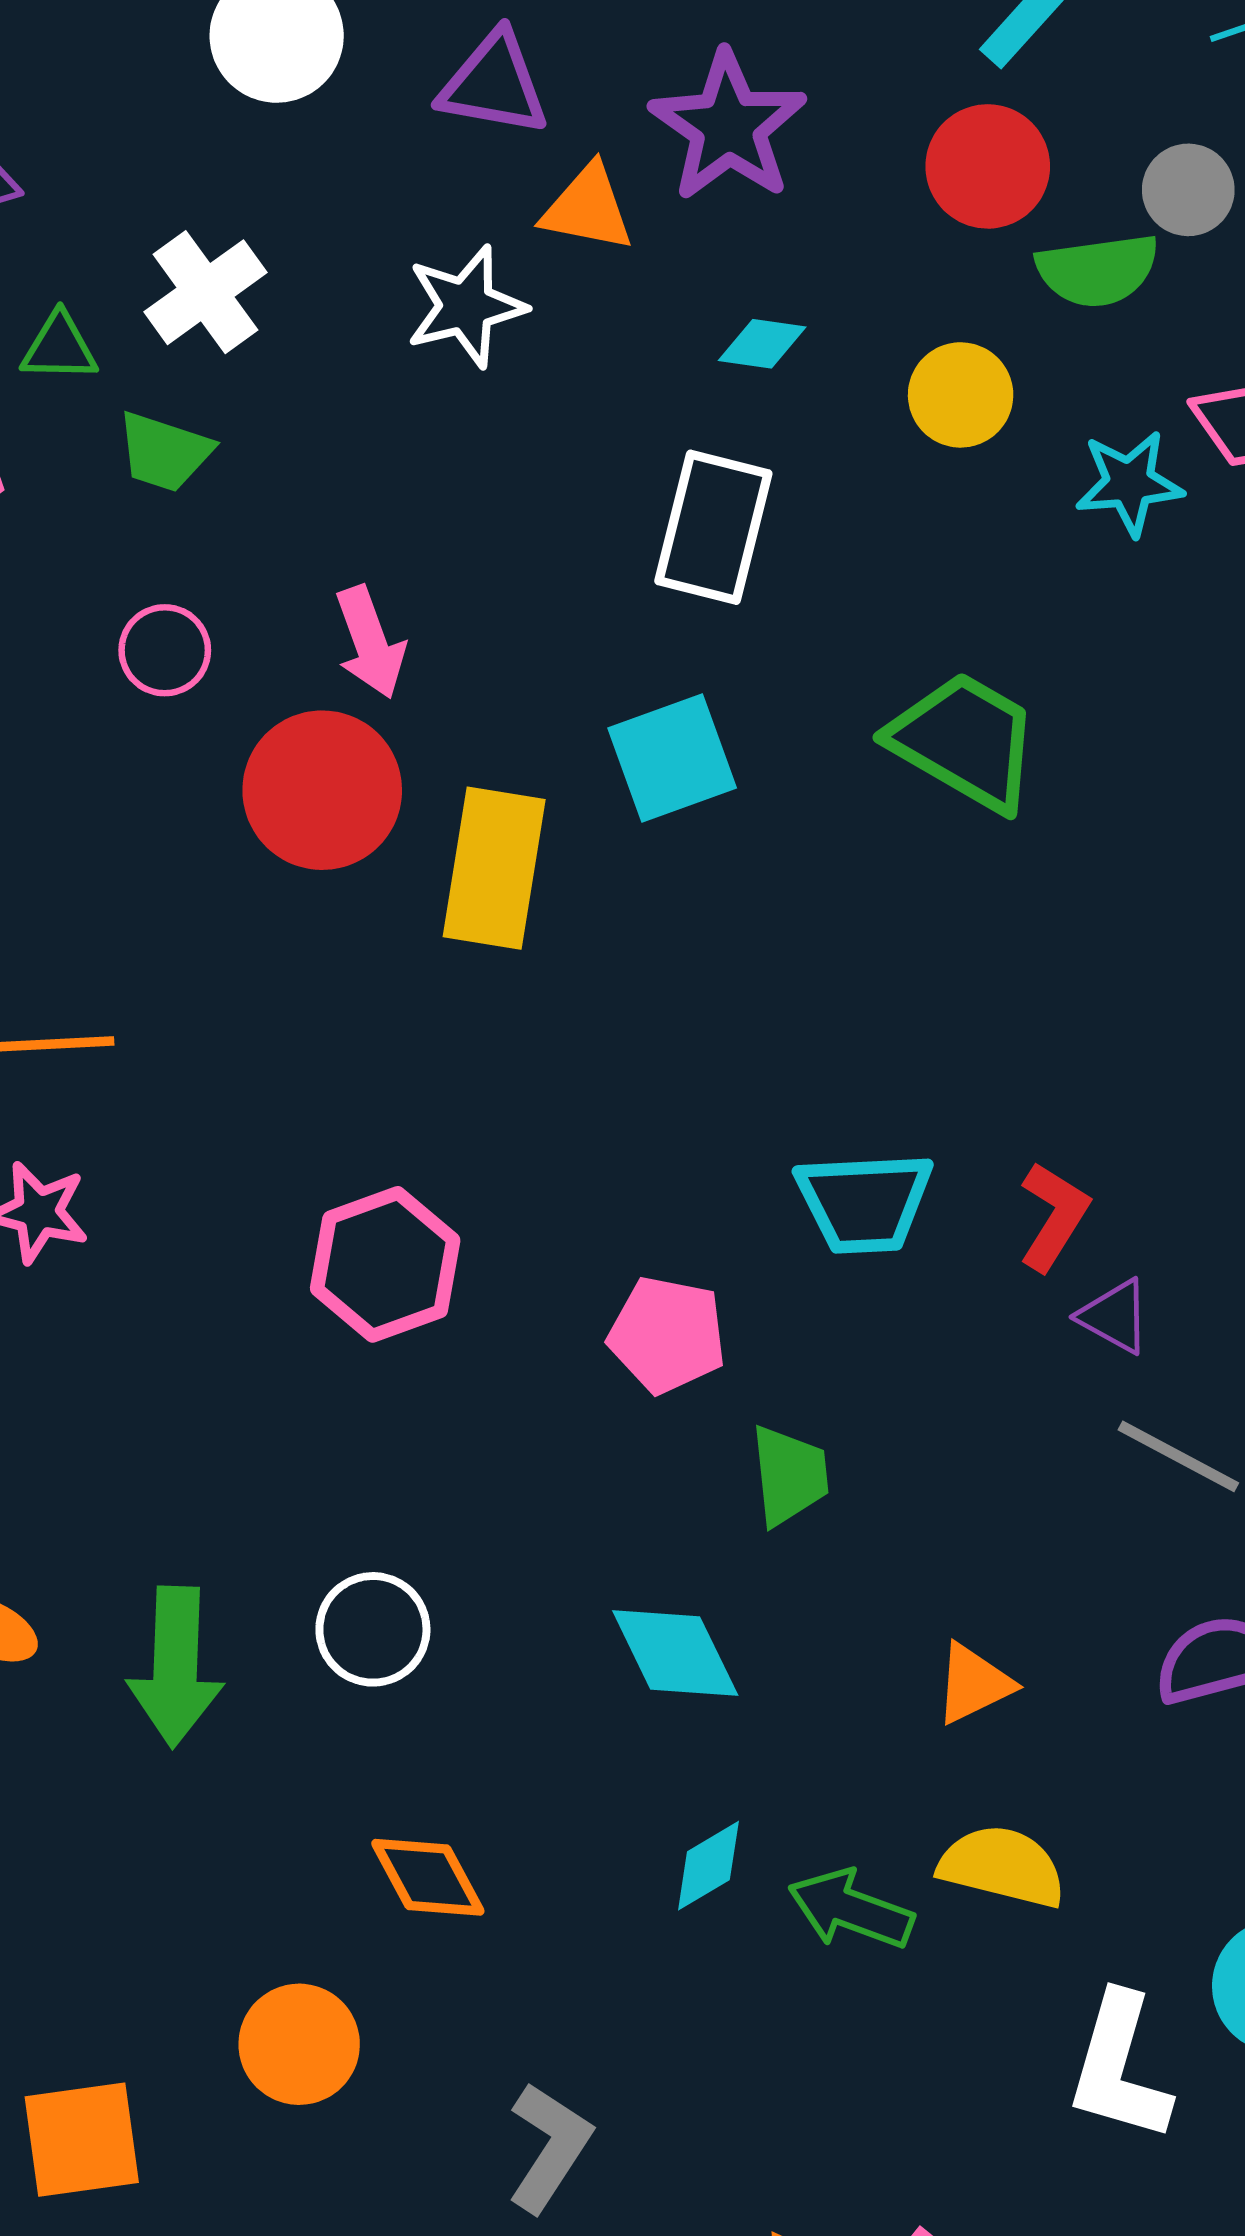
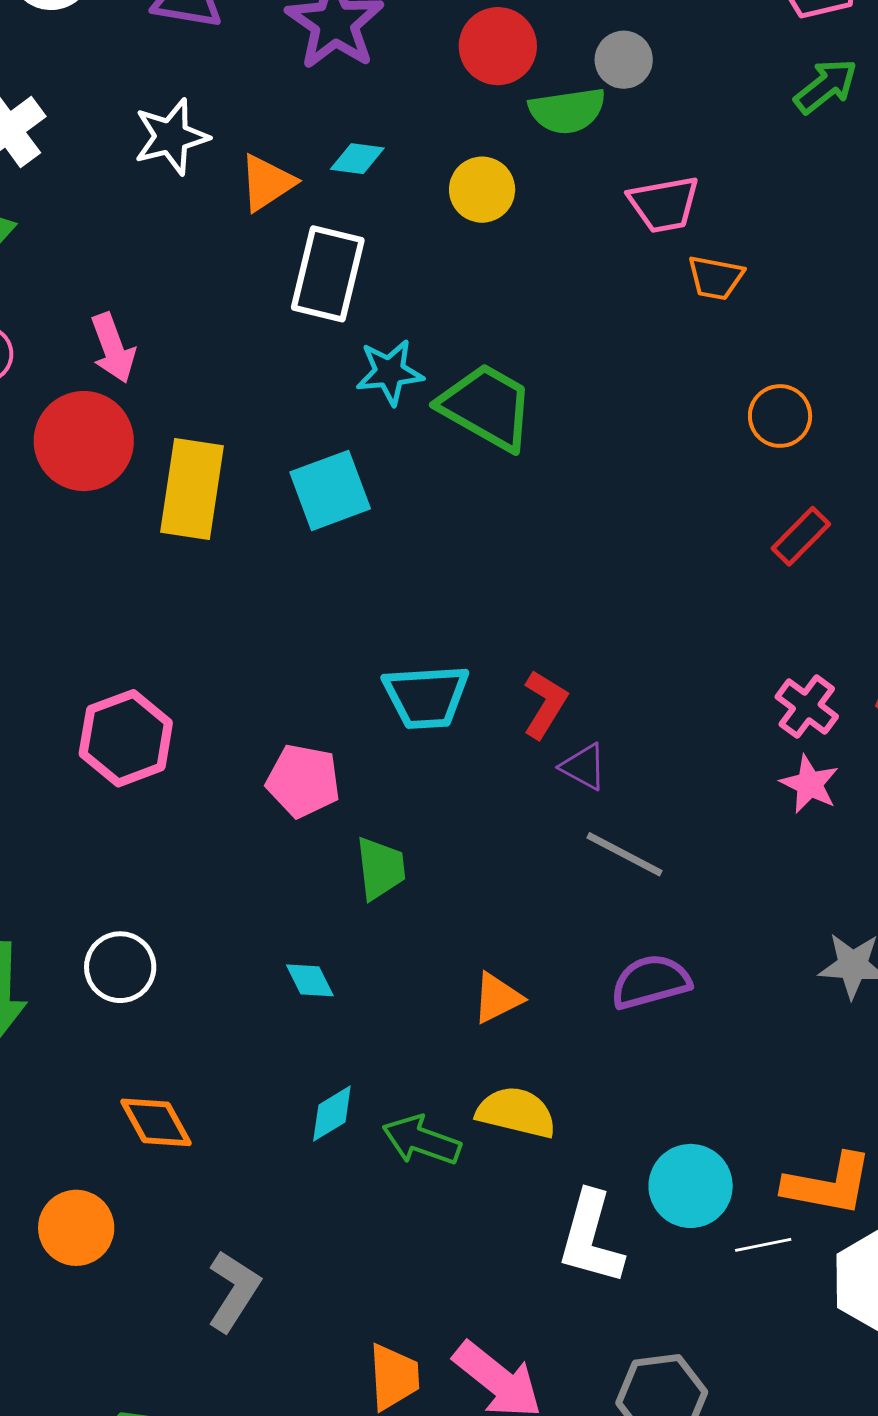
orange triangle: (588, 208) -> (267, 183), moved, turned -44
cyan star: (1129, 483) -> (390, 372), moved
cyan square: (672, 758) -> (330, 490), moved
cyan diamond: (675, 1653) -> (310, 980), size x0.6

